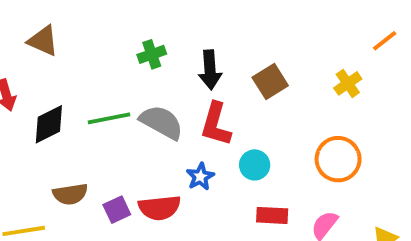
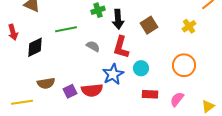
green cross: (152, 54) -> (98, 10), moved
green line: (109, 118) -> (66, 29), moved
gray semicircle: (161, 122) -> (93, 46), size x0.6
blue star: (200, 177) -> (113, 74), size x1.5

